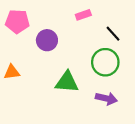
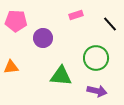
black line: (113, 34) -> (110, 24), moved

